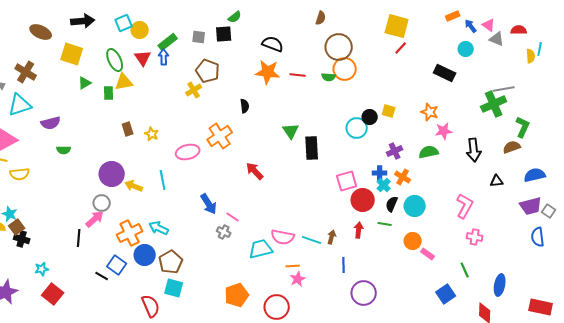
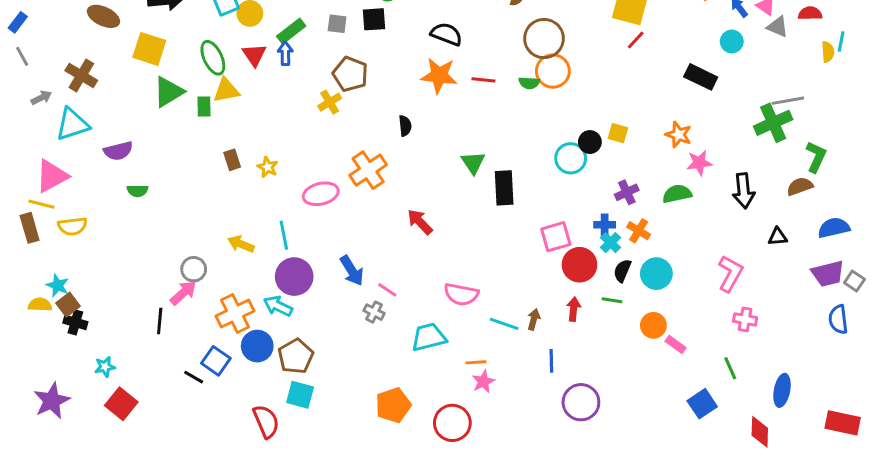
green triangle: (85, 83) -> (169, 92), size x1.6
purple circle: (112, 174) -> (294, 277), moved
pink semicircle: (283, 237) -> (461, 294), moved

